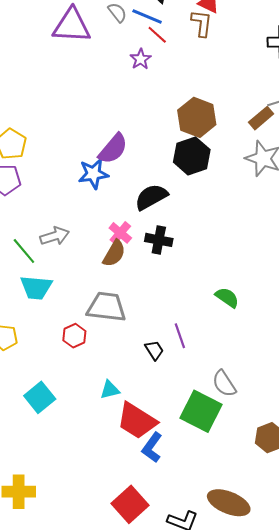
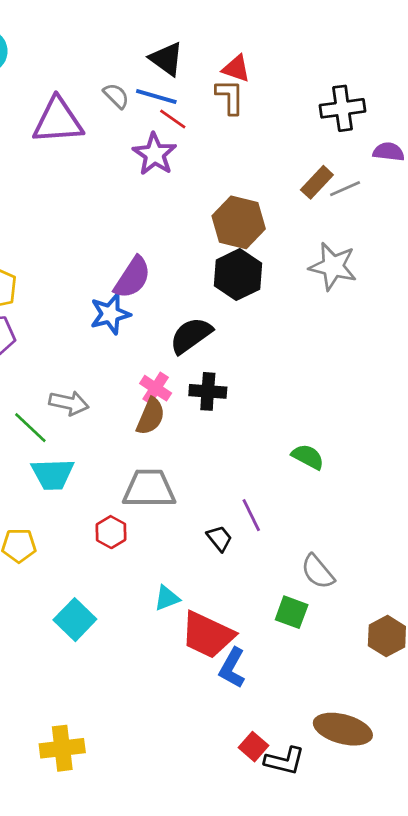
purple star: (141, 59) -> (155, 154), size x1.5
brown rectangle: (261, 118) -> (317, 182), moved
gray arrow: (55, 236) -> (69, 403), turned 36
green square: (201, 411) -> (292, 612), size x0.6
red square: (130, 504) -> (254, 747), moved, size x0.6

